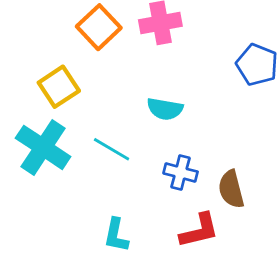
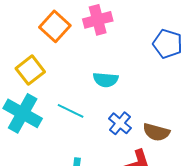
blue cross: (181, 172) -> (120, 123), turned 30
brown semicircle: (231, 189) -> (156, 132), turned -56

